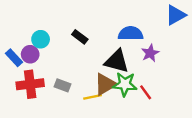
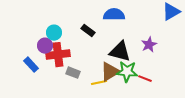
blue semicircle: (131, 33) -> (114, 15), moved
blue rectangle: (14, 58) -> (31, 65), moved
red cross: (30, 84) -> (58, 55), moved
red line: (146, 92) -> (145, 79), turned -32

